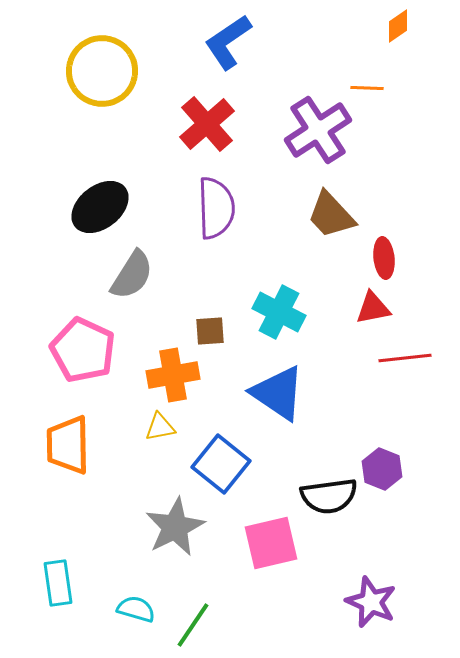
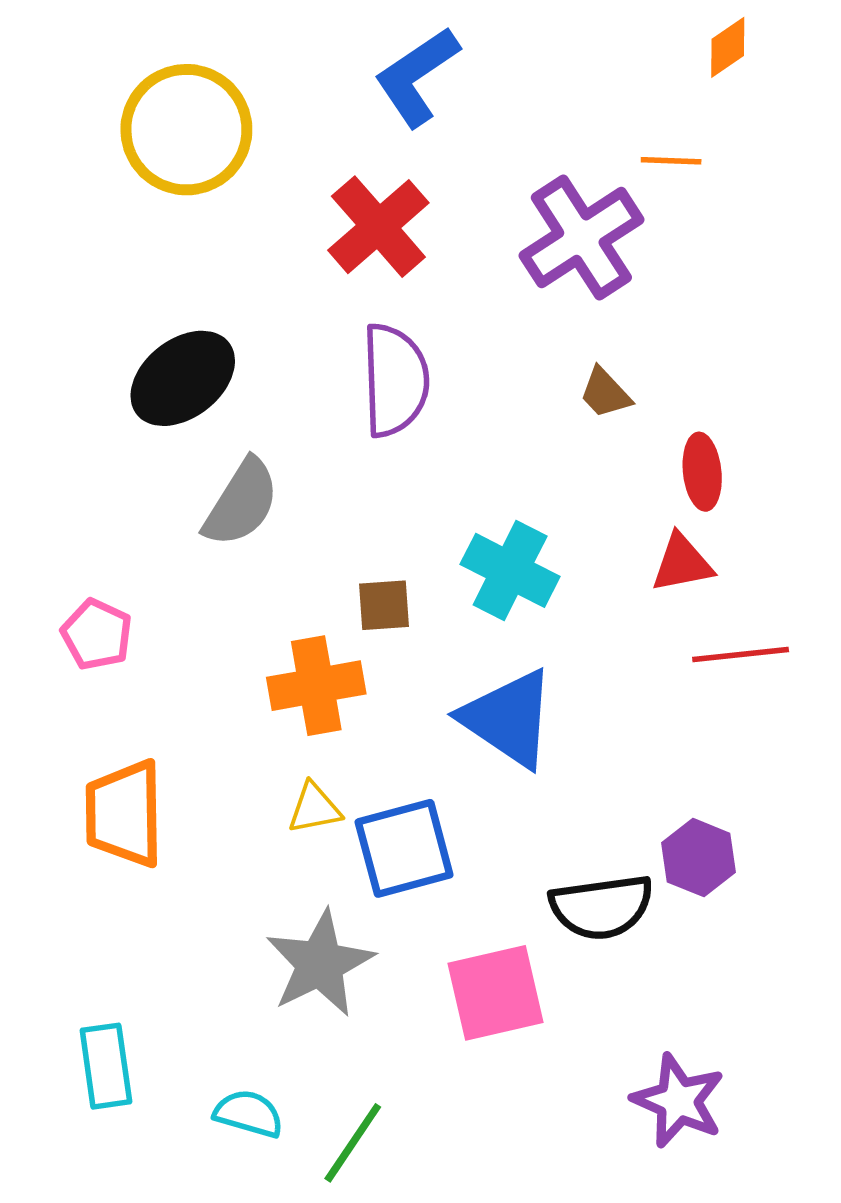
brown trapezoid: (331, 215) -> (605, 393), size x0.6
pink pentagon: (83, 350) -> (97, 634), moved, size x0.6
yellow triangle: (160, 427) -> (314, 808), moved
blue square: (221, 464) -> (404, 848), turned 36

